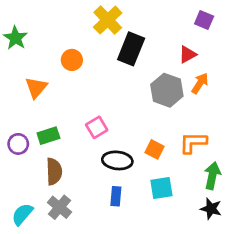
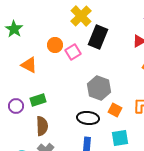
orange triangle: (36, 87) -> (29, 65), turned -42
gray hexagon: (167, 90) -> (99, 88), moved
pink square: (97, 127) -> (73, 52), moved

